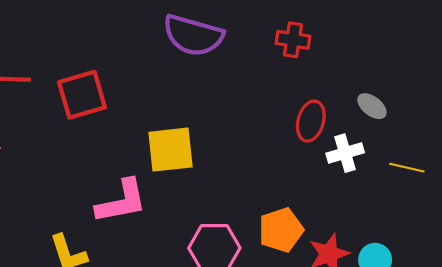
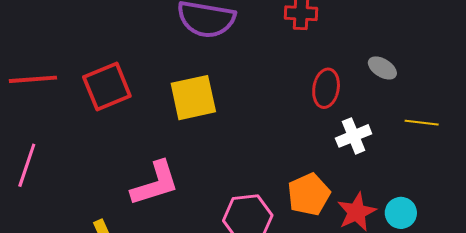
yellow square: (171, 150) -> (193, 98), moved
white cross: (345, 153) -> (354, 136), moved

